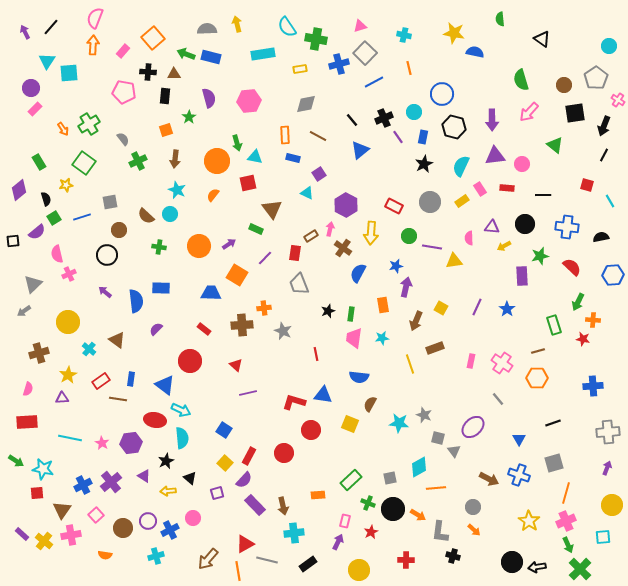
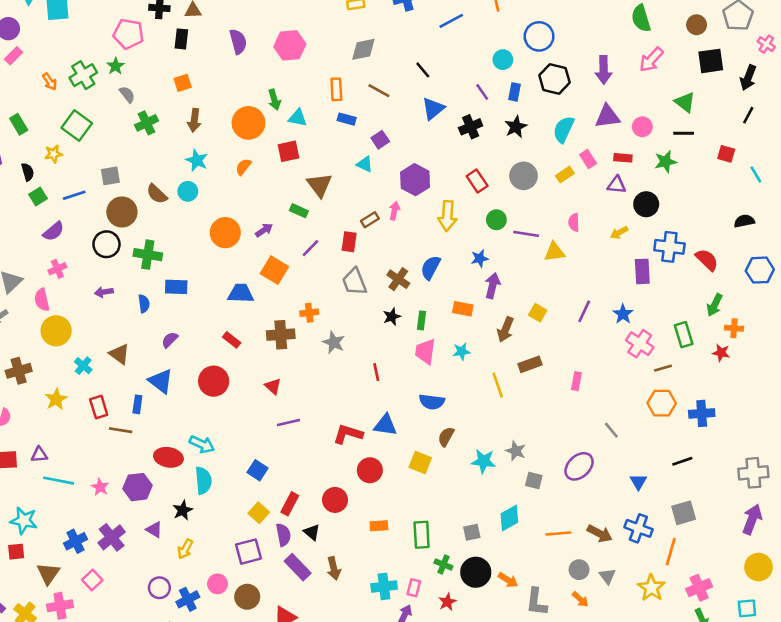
green star: (189, 117) -> (116, 66), moved
black cross: (384, 118) -> (471, 127), moved
black line: (543, 195) -> (684, 133), moved
red rectangle: (394, 206) -> (477, 181), turned 30
purple triangle: (492, 227) -> (616, 185), moved
blue cross: (567, 227) -> (669, 247), moved
brown circle: (119, 230) -> (122, 212), size x1.5
purple semicircle: (37, 232) -> (54, 231), moved
green cross: (159, 247) -> (148, 255), moved, size x1.5
brown cross: (343, 248) -> (398, 279), moved
pink semicircle: (57, 254) -> (42, 300), moved
green star: (540, 256) -> (666, 162), moved
purple arrow: (105, 292) -> (104, 292), turned -48
blue semicircle: (136, 301) -> (144, 304), size x0.6
orange rectangle: (383, 305) -> (463, 309), turned -70
pink cross: (502, 363) -> (640, 344), moved
red rectangle: (101, 381) -> (99, 407), turned -72
blue triangle: (165, 385) -> (161, 381), moved
blue cross: (593, 386) -> (702, 413), moved
purple triangle: (62, 398) -> (39, 455), moved
gray triangle: (454, 451) -> (607, 576), moved
purple arrow: (607, 468) -> (752, 519), size x1.6
black triangle: (190, 478) -> (312, 532), moved
purple semicircle: (244, 480) -> (283, 535), turned -54
green rectangle: (351, 480) -> (422, 535), turned -50
orange line: (436, 488) -> (558, 533), moved
yellow arrow: (168, 491) -> (185, 549), turned -56
purple square: (217, 493) -> (248, 552), size x1.5
orange line: (566, 493) -> (671, 552), moved
orange rectangle: (318, 495) -> (379, 526), moved
brown circle: (123, 528) -> (247, 597), moved
cyan cross: (294, 533) -> (384, 586), moved

